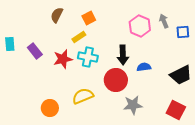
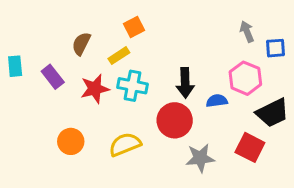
brown semicircle: (57, 15) -> (81, 44), moved
pink hexagon: (140, 26) -> (245, 78), moved
orange circle: (50, 108) -> (71, 141), moved
red square: (176, 110) -> (250, 147), moved

